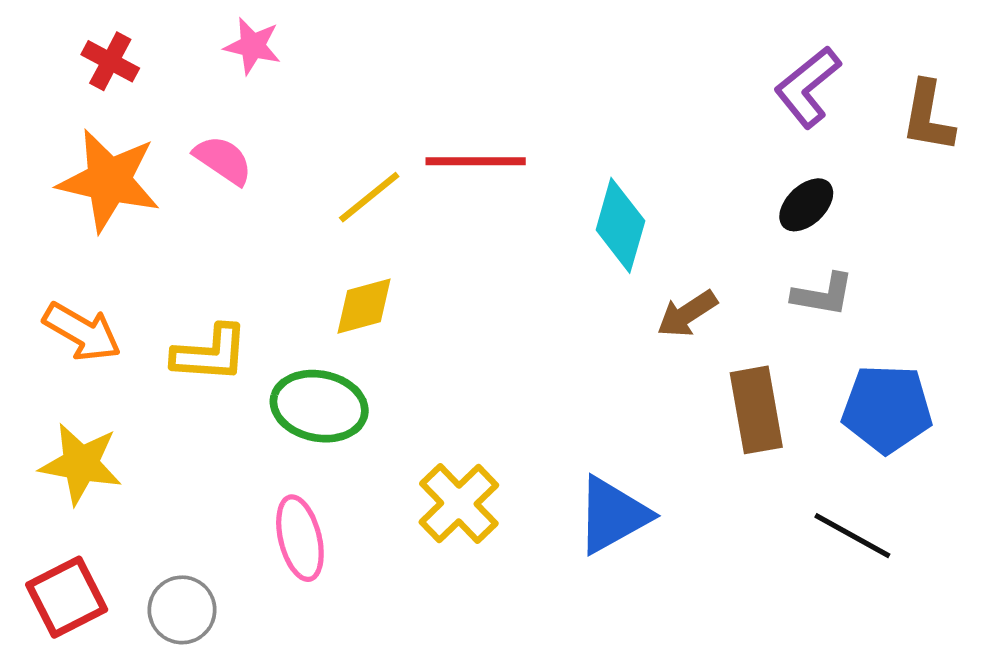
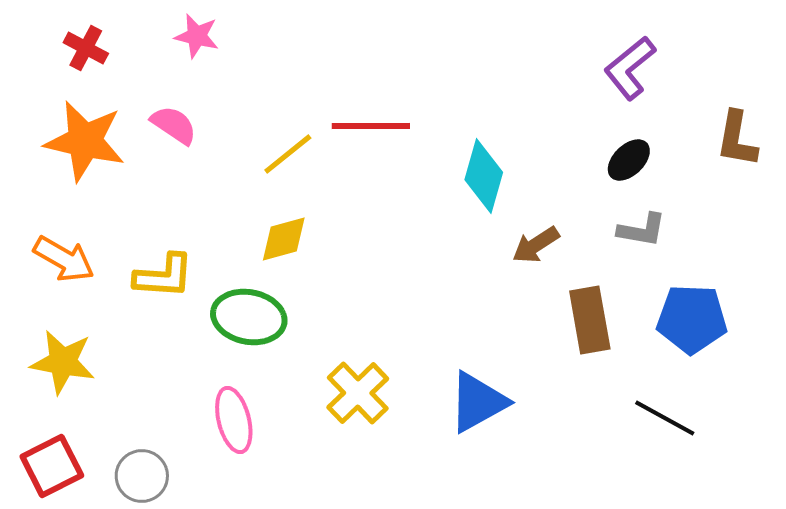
brown L-shape: (928, 116) -> (737, 139), moved

